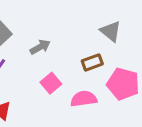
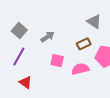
pink square: (51, 83) -> (57, 61), turned -32

